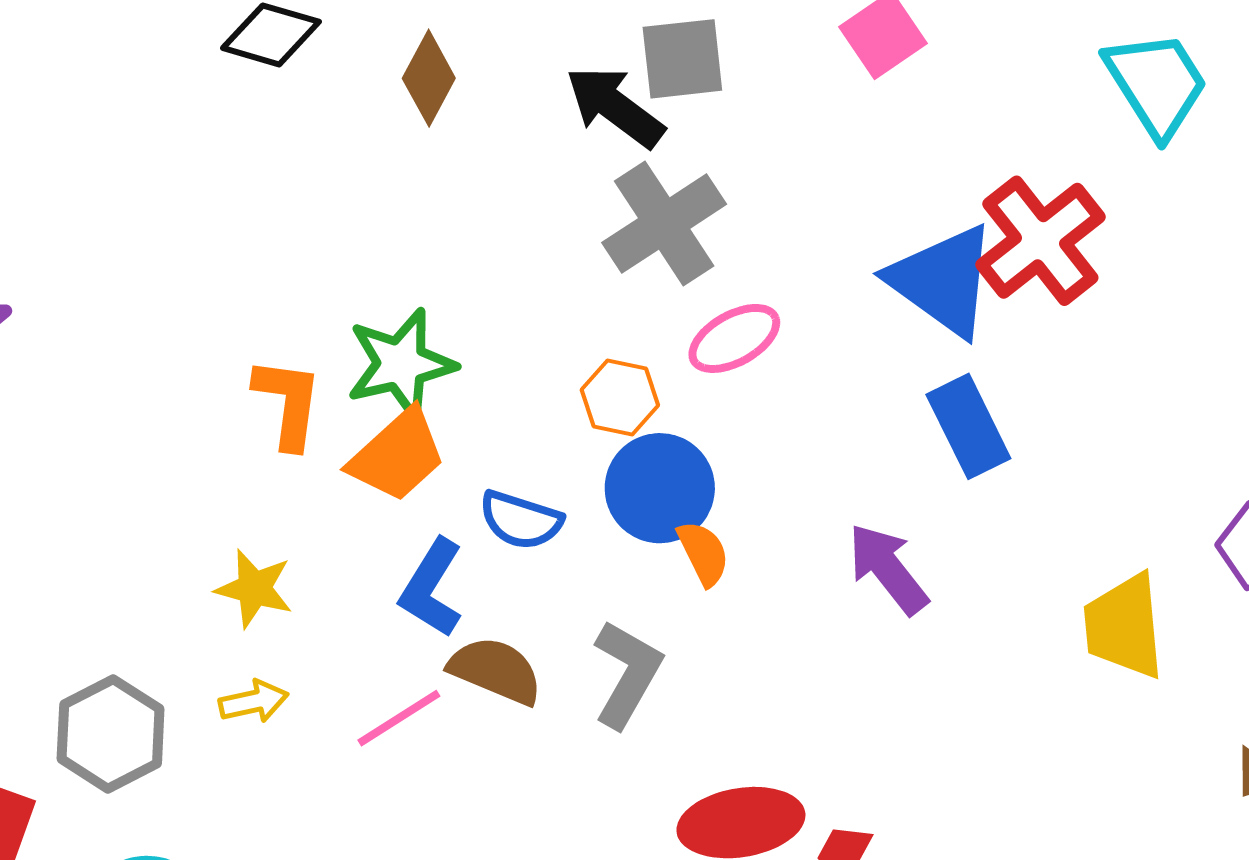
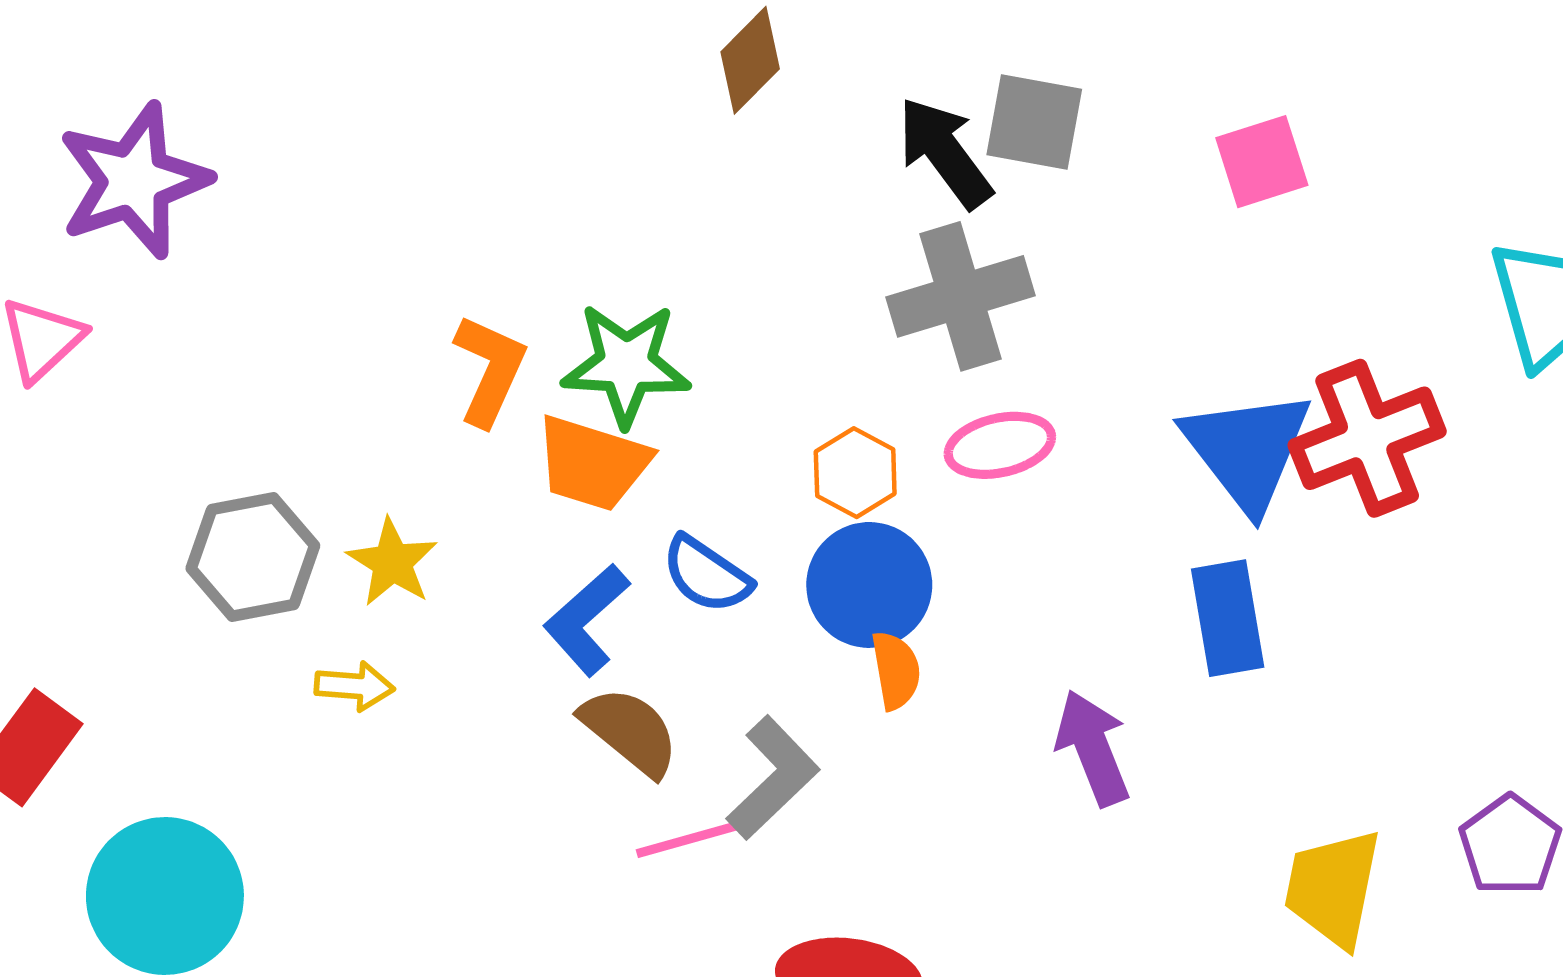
orange trapezoid: (397, 455) -> (593, 463), turned 43
pink line: (399, 718) -> (689, 839), moved
gray hexagon: (111, 734) -> (253, 557), moved

